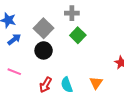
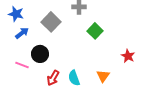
green square: (78, 35) -> (95, 31), moved
black circle: (44, 50) -> (40, 54), moved

